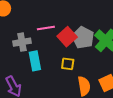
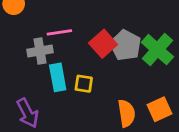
pink line: (46, 28) -> (59, 32), moved
yellow square: (68, 64) -> (84, 84), moved

